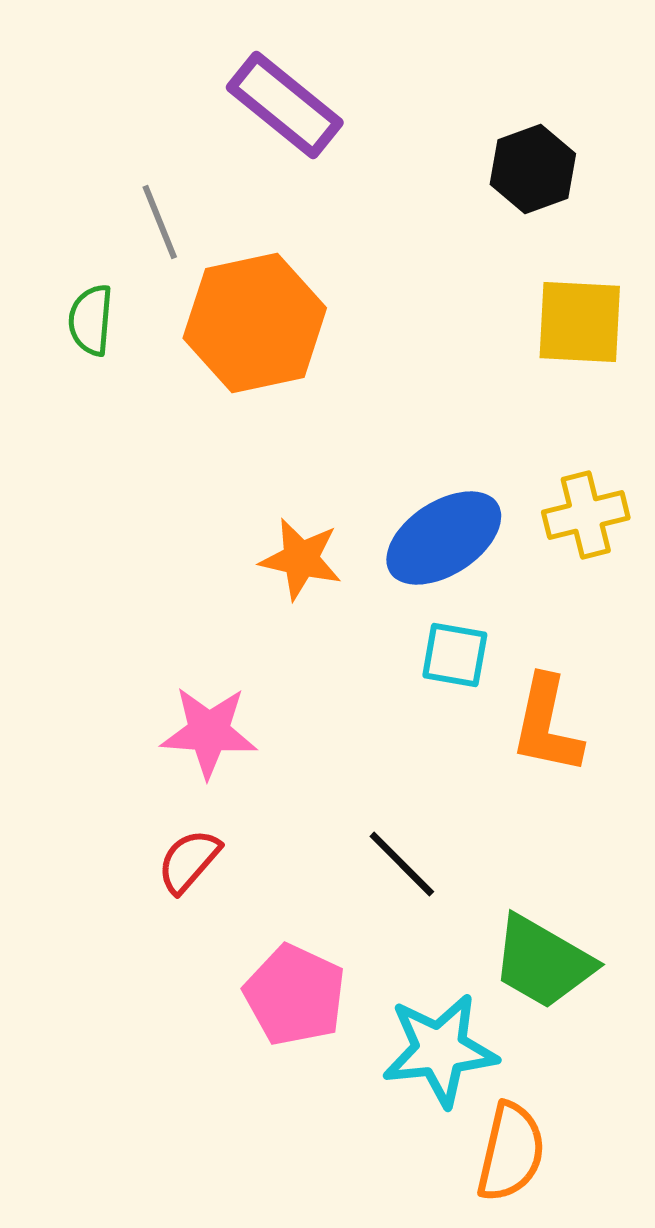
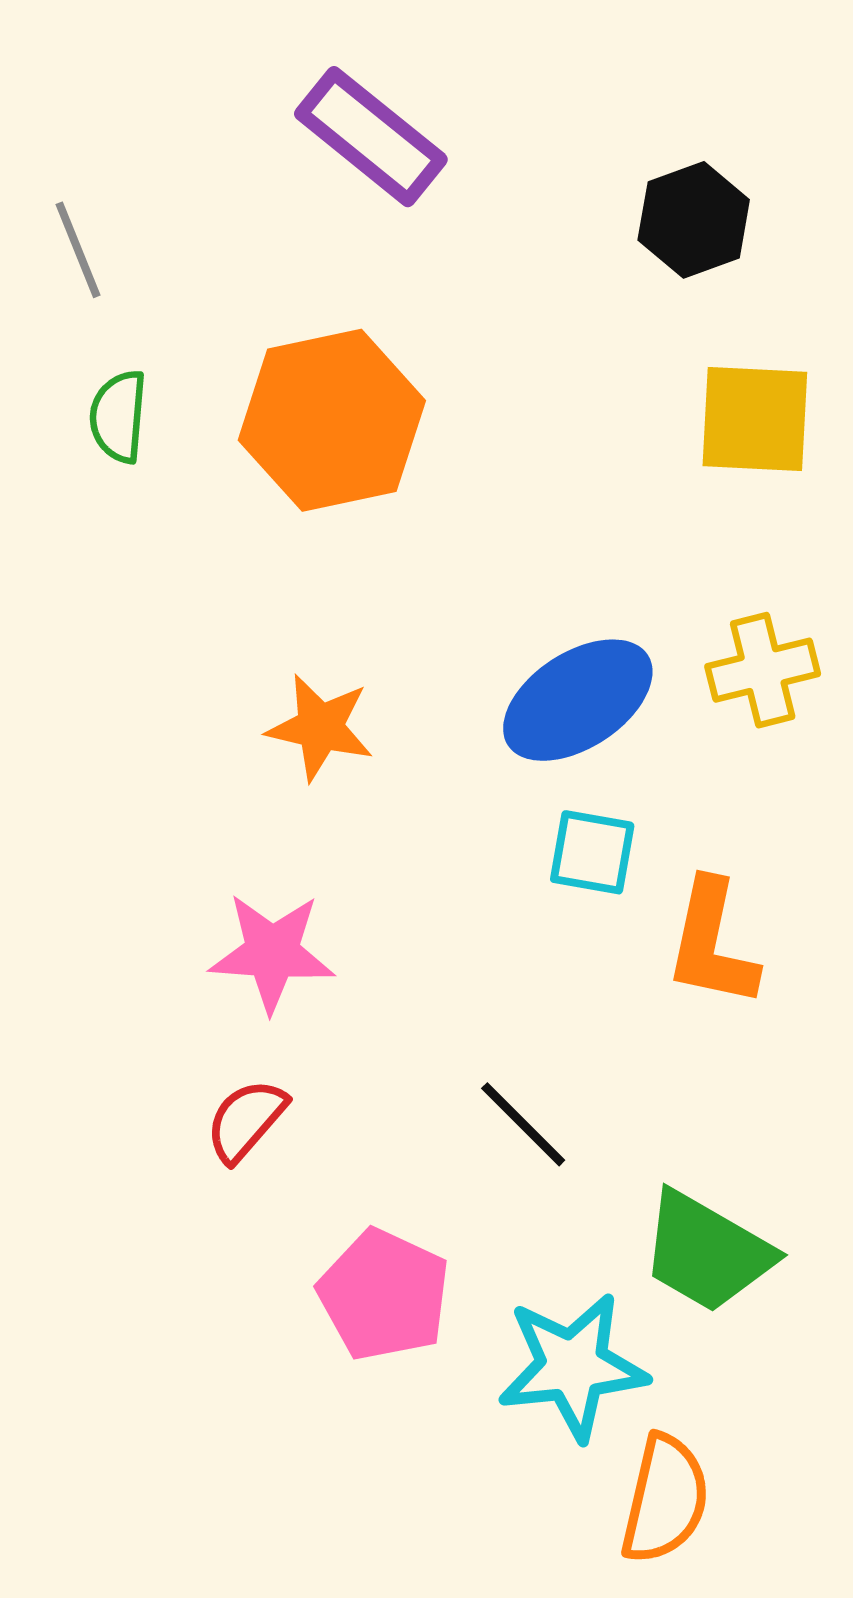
gray line: (160, 222) -> (78, 250), moved
orange star: (301, 559) -> (320, 727), moved

